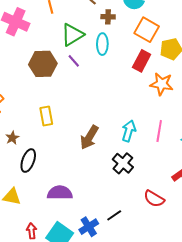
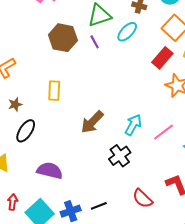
cyan ellipse: (102, 44) -> (127, 32), turned 30
pink line: (159, 131) -> (164, 132), turned 30

